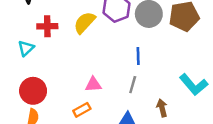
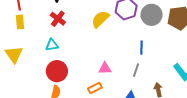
red cross: (47, 26) -> (58, 19), moved, turned 35
cyan triangle: (26, 48) -> (52, 45), moved, turned 32

